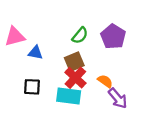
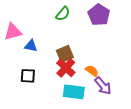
green semicircle: (80, 35) -> (63, 14), moved
purple pentagon: (113, 37) -> (99, 15), moved
cyan rectangle: (69, 96) -> (74, 92), moved

